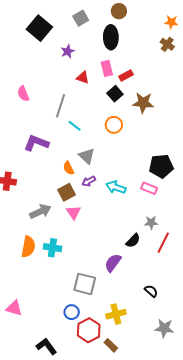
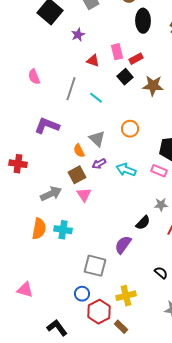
black ellipse: (111, 37) -> (143, 21), moved
orange circle: (114, 125) -> (130, 129), moved
cyan line: (75, 126) -> (96, 98), moved

